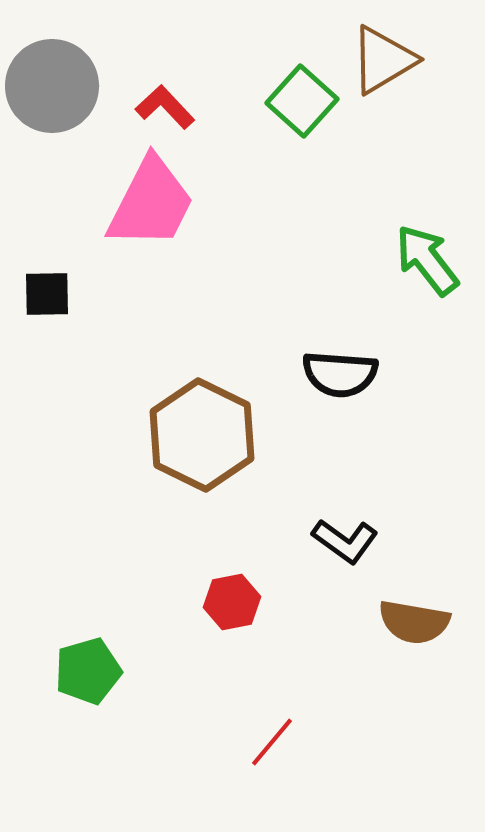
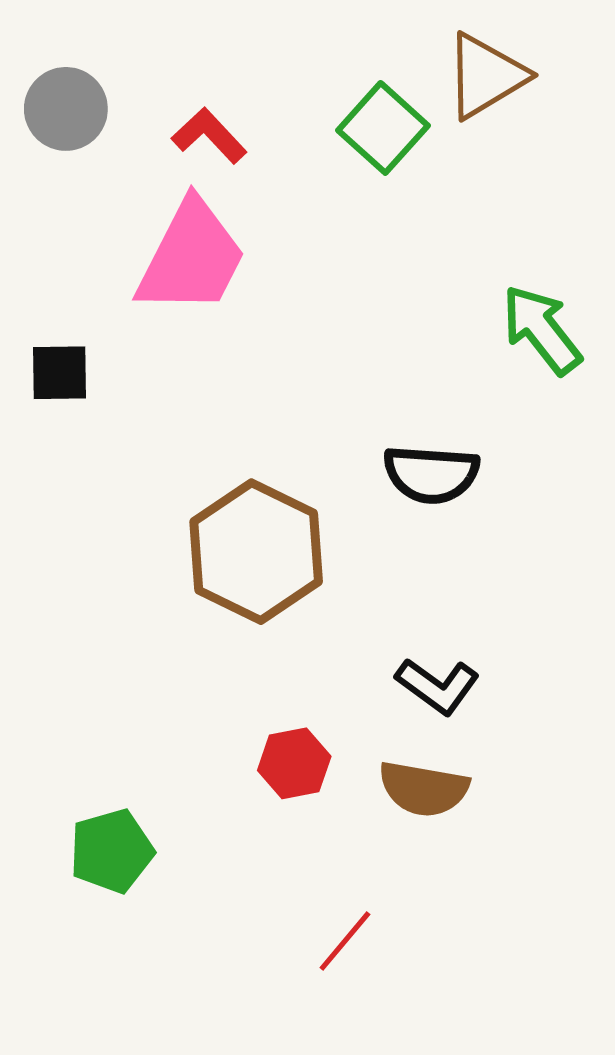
gray circle: (52, 86) -> (66, 109), size x0.7
brown semicircle: (414, 622) -> (424, 789), moved

